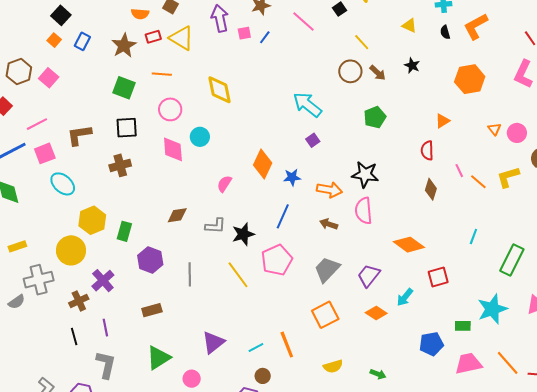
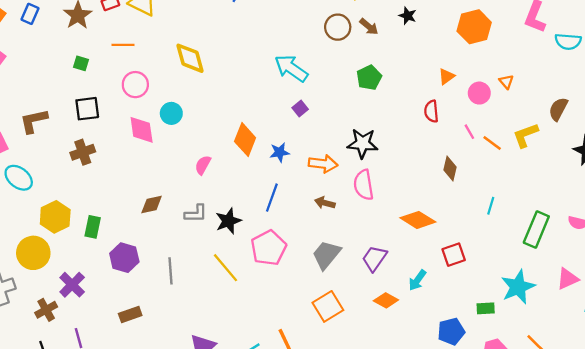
green square: (124, 88) -> (81, 63), size x0.6
pink circle: (517, 133) -> (479, 93), moved
brown diamond: (431, 189) -> (450, 168), moved

